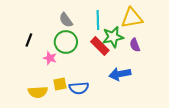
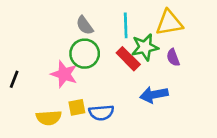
black line: (29, 40) -> (14, 79), moved
pink star: (50, 58) -> (64, 74), size x1.5

